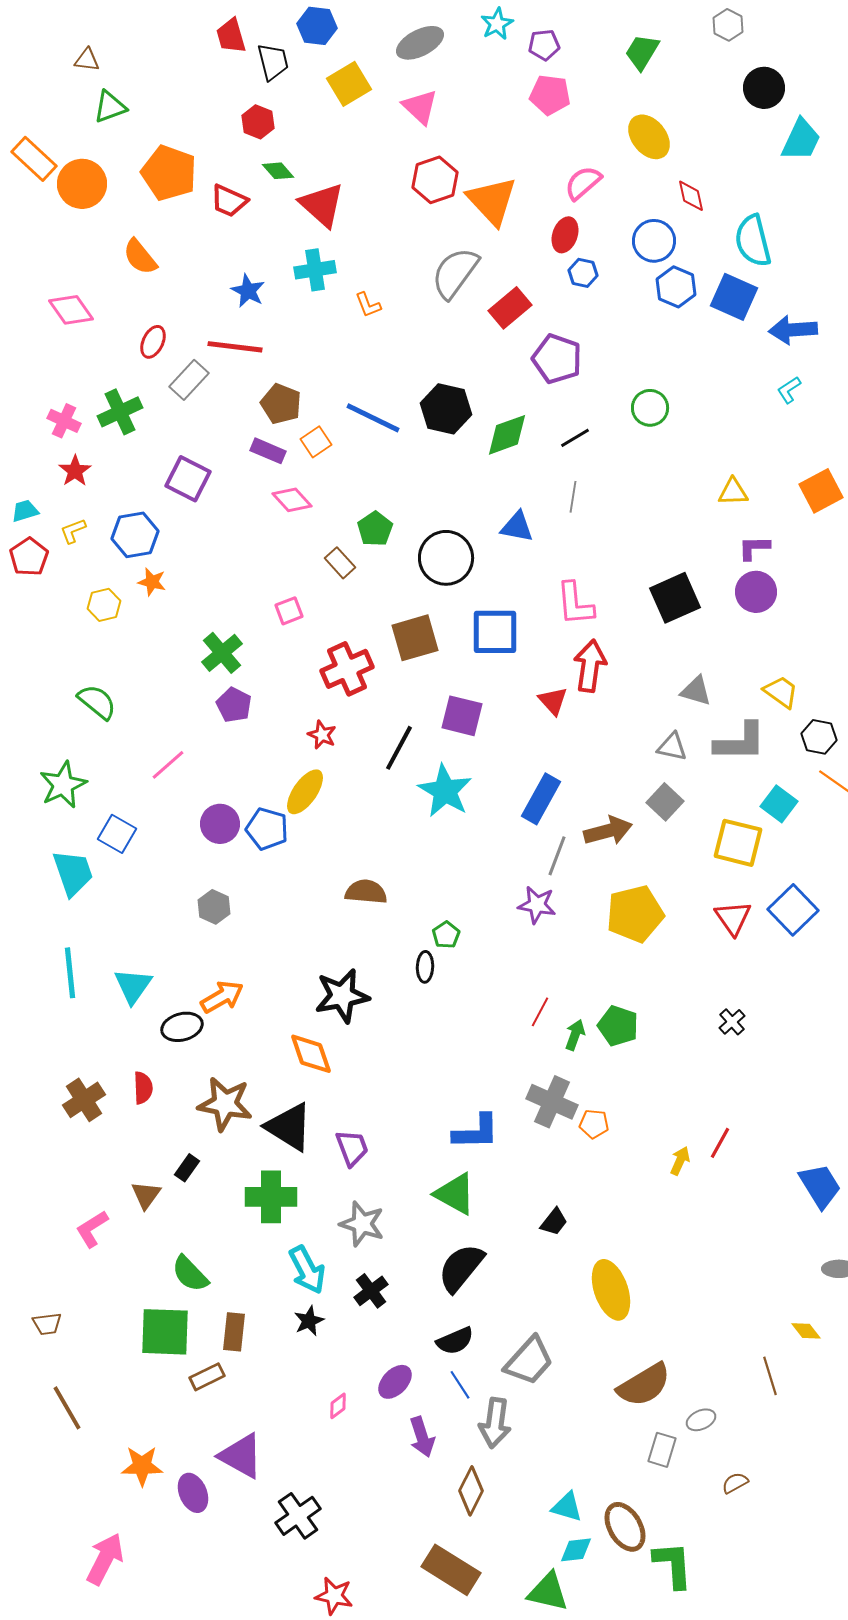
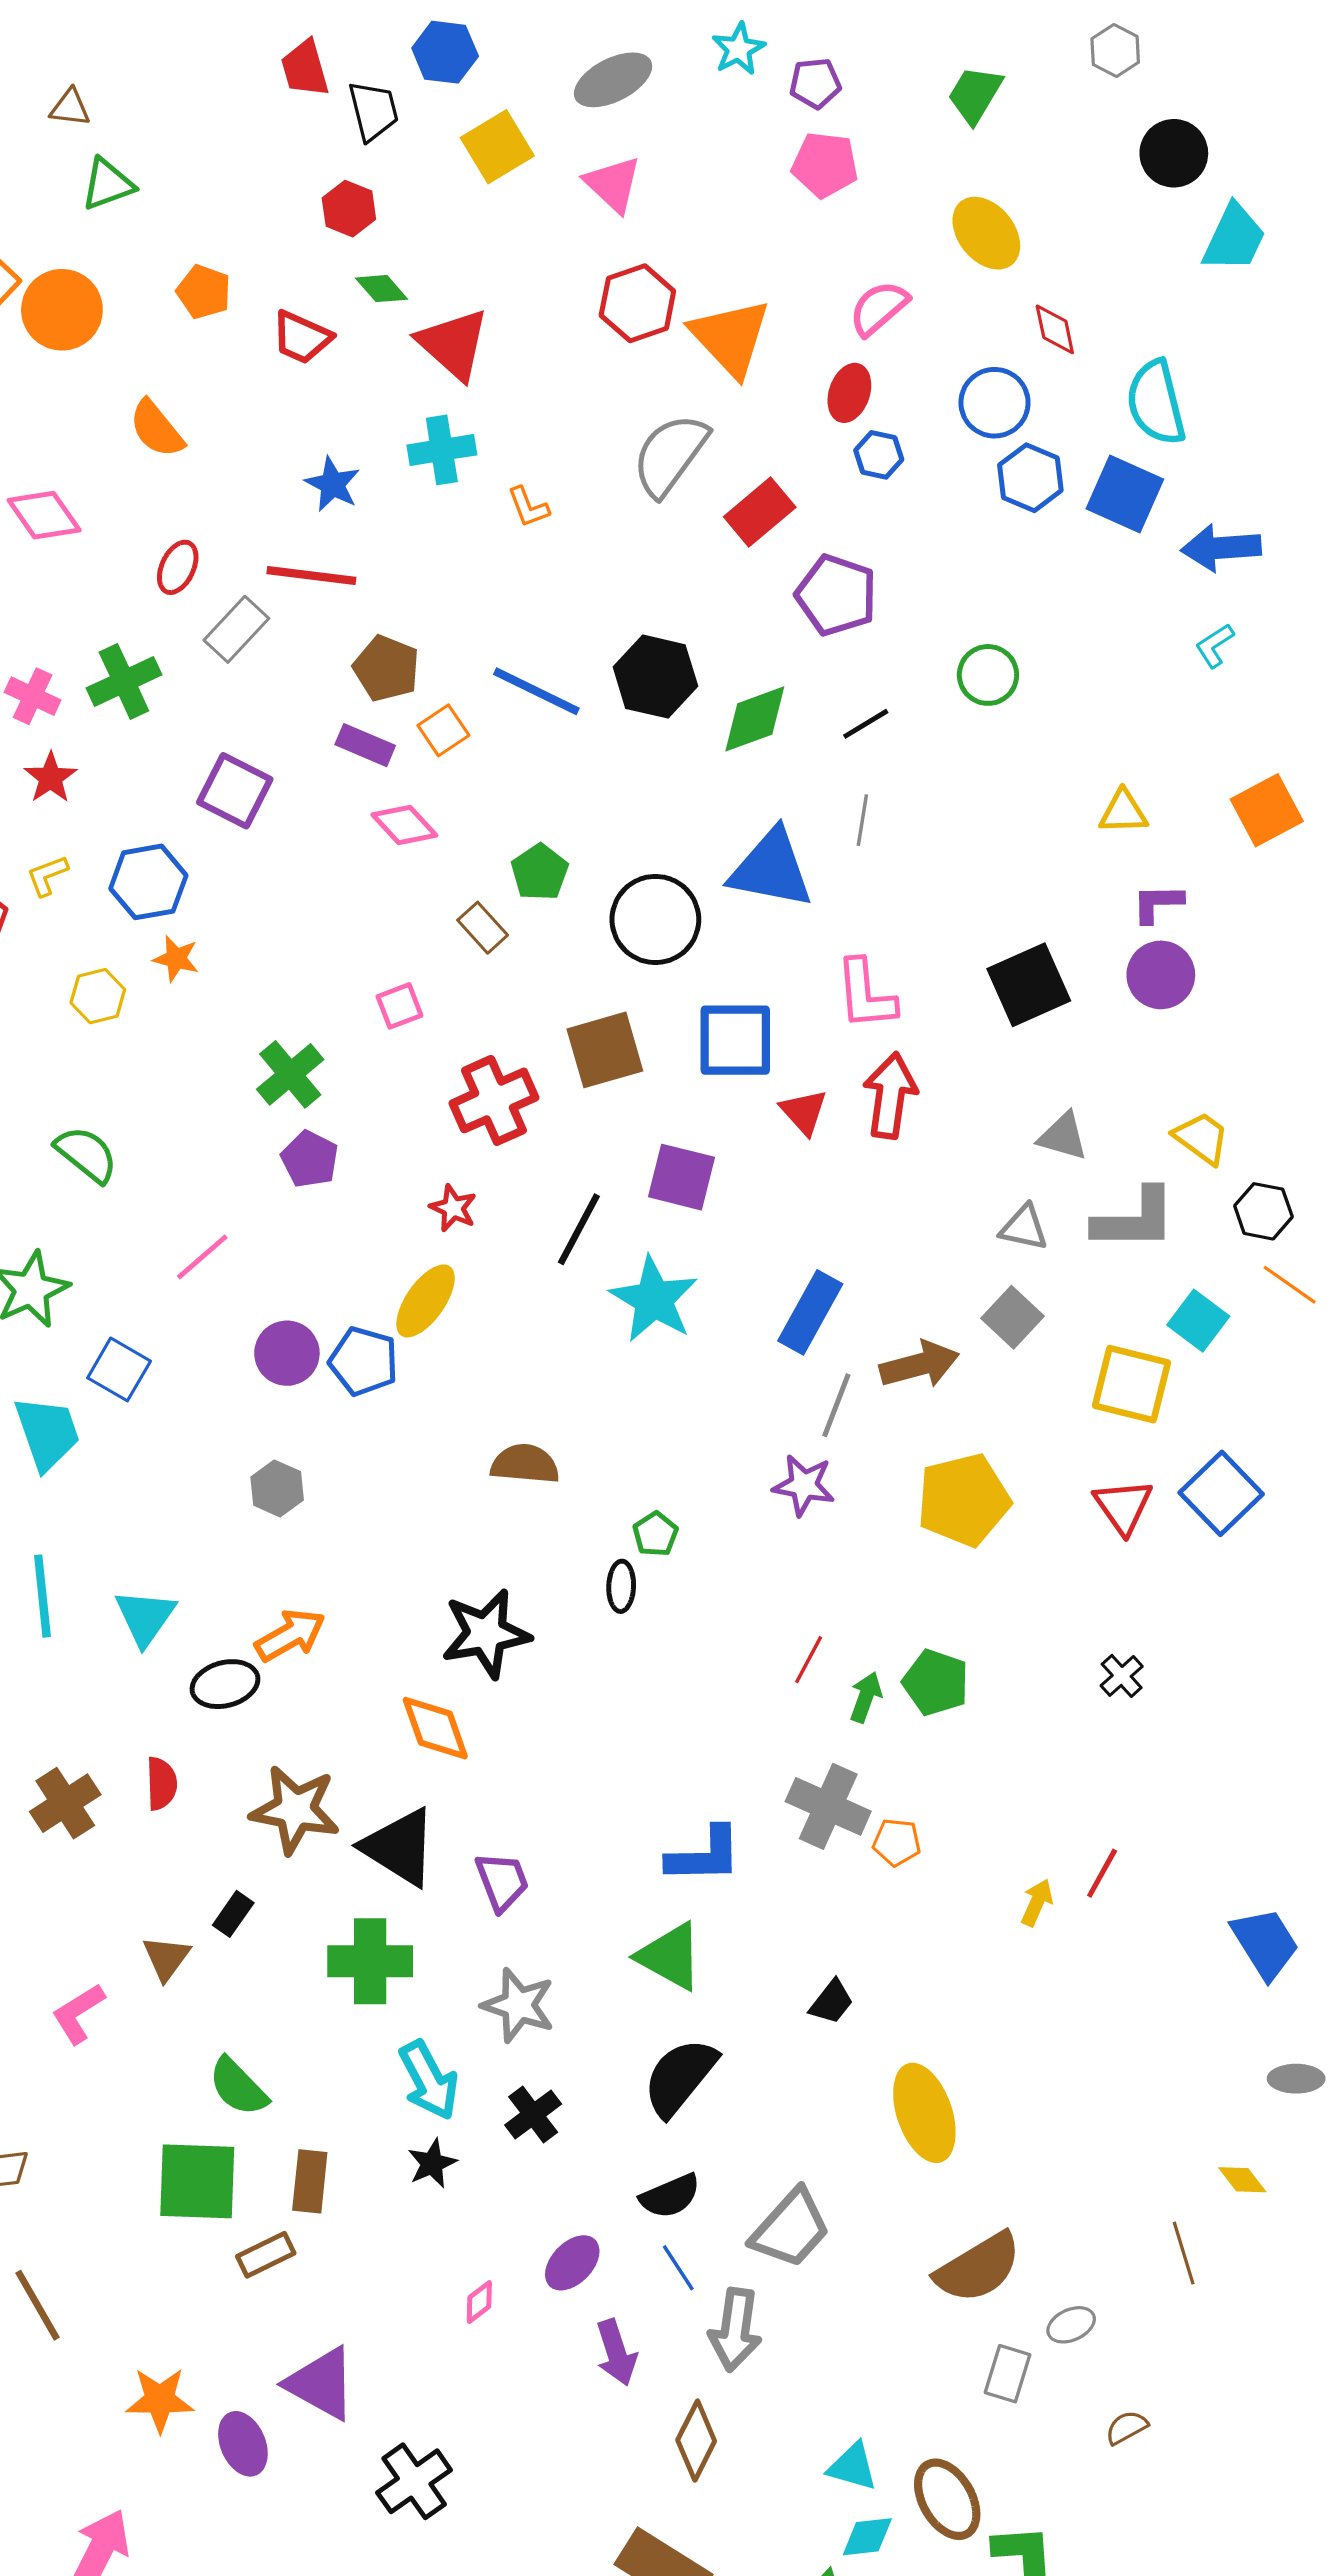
orange pentagon: (169, 173) -> (204, 292), size x0.6
blue triangle: (517, 527) -> (771, 869), size x1.6
red triangle: (553, 701) -> (804, 1112), moved

